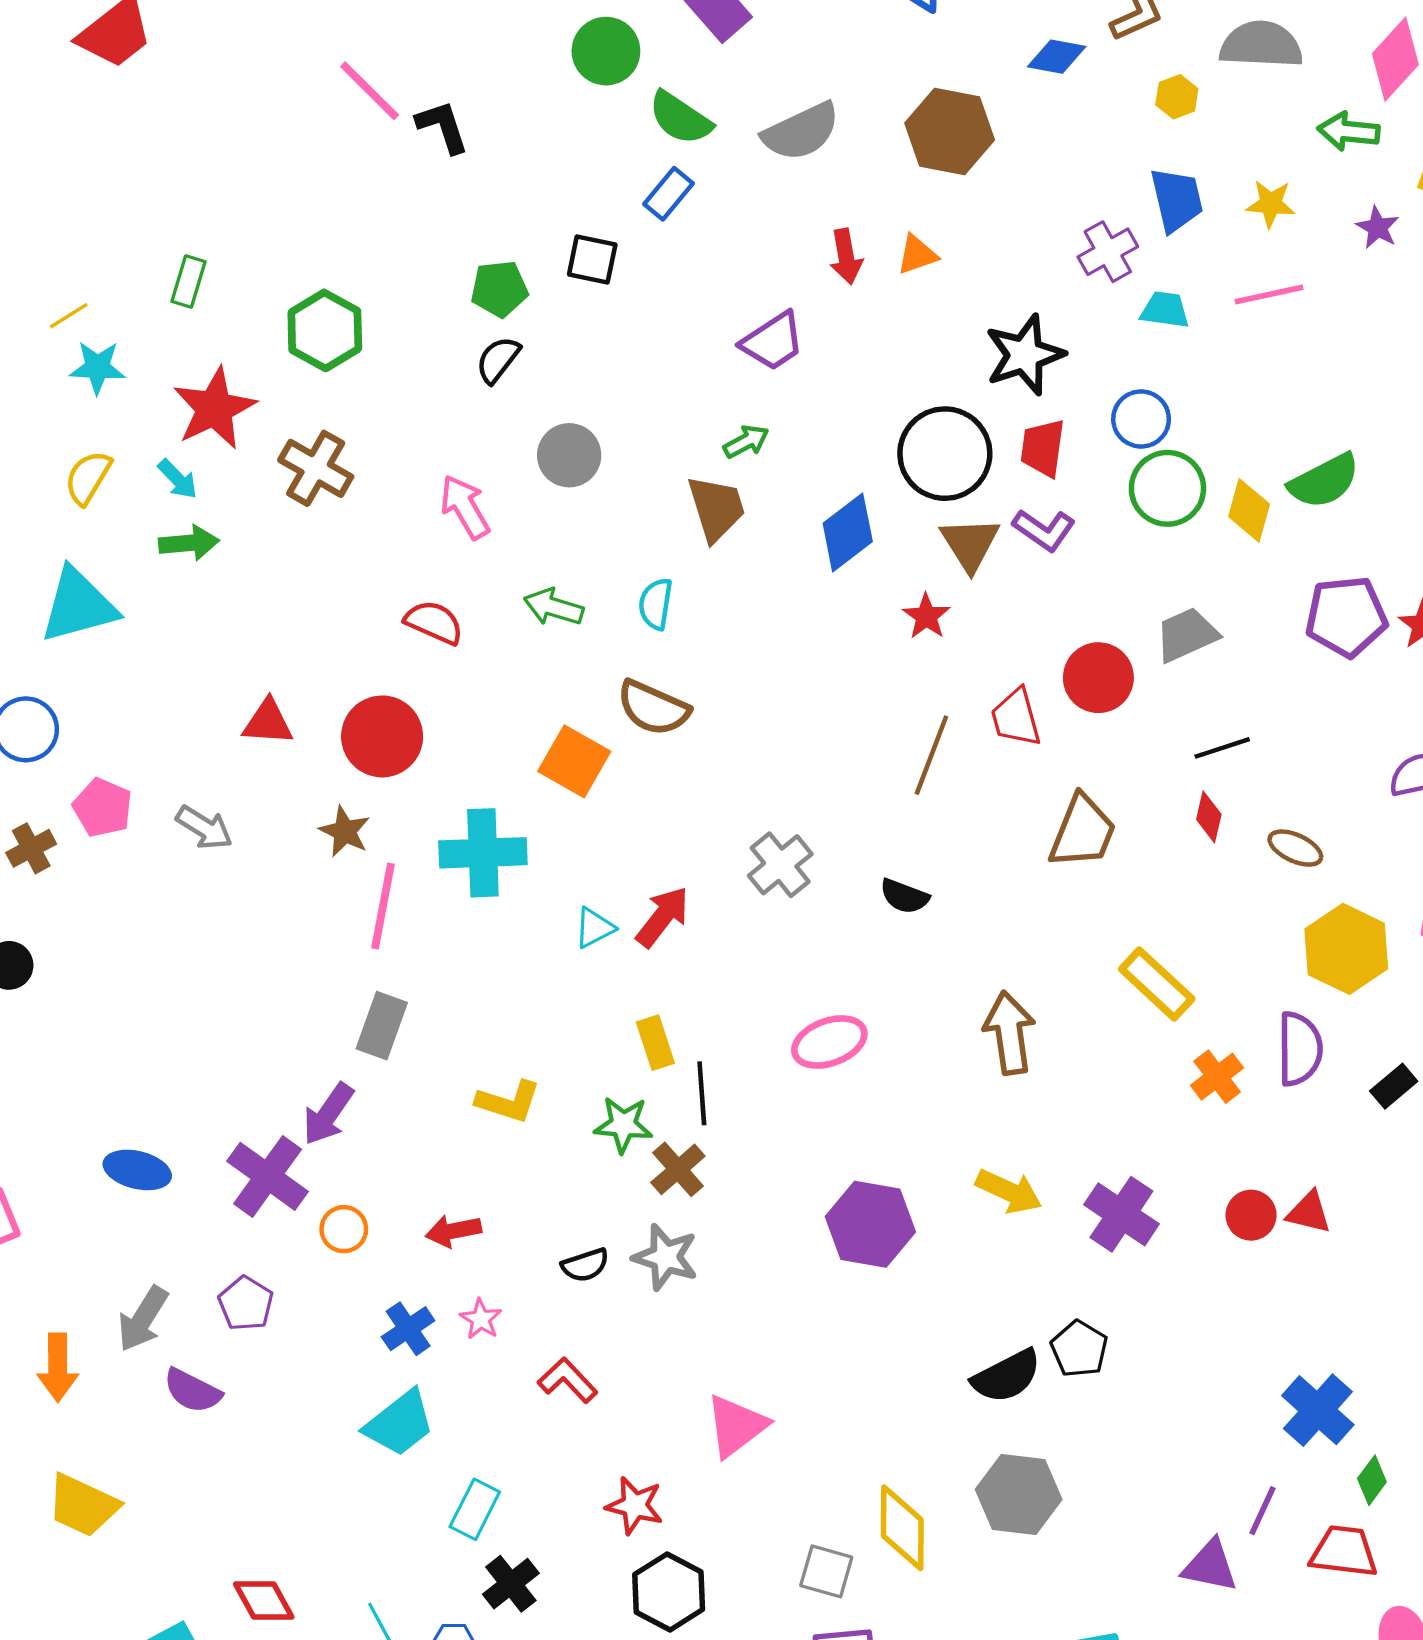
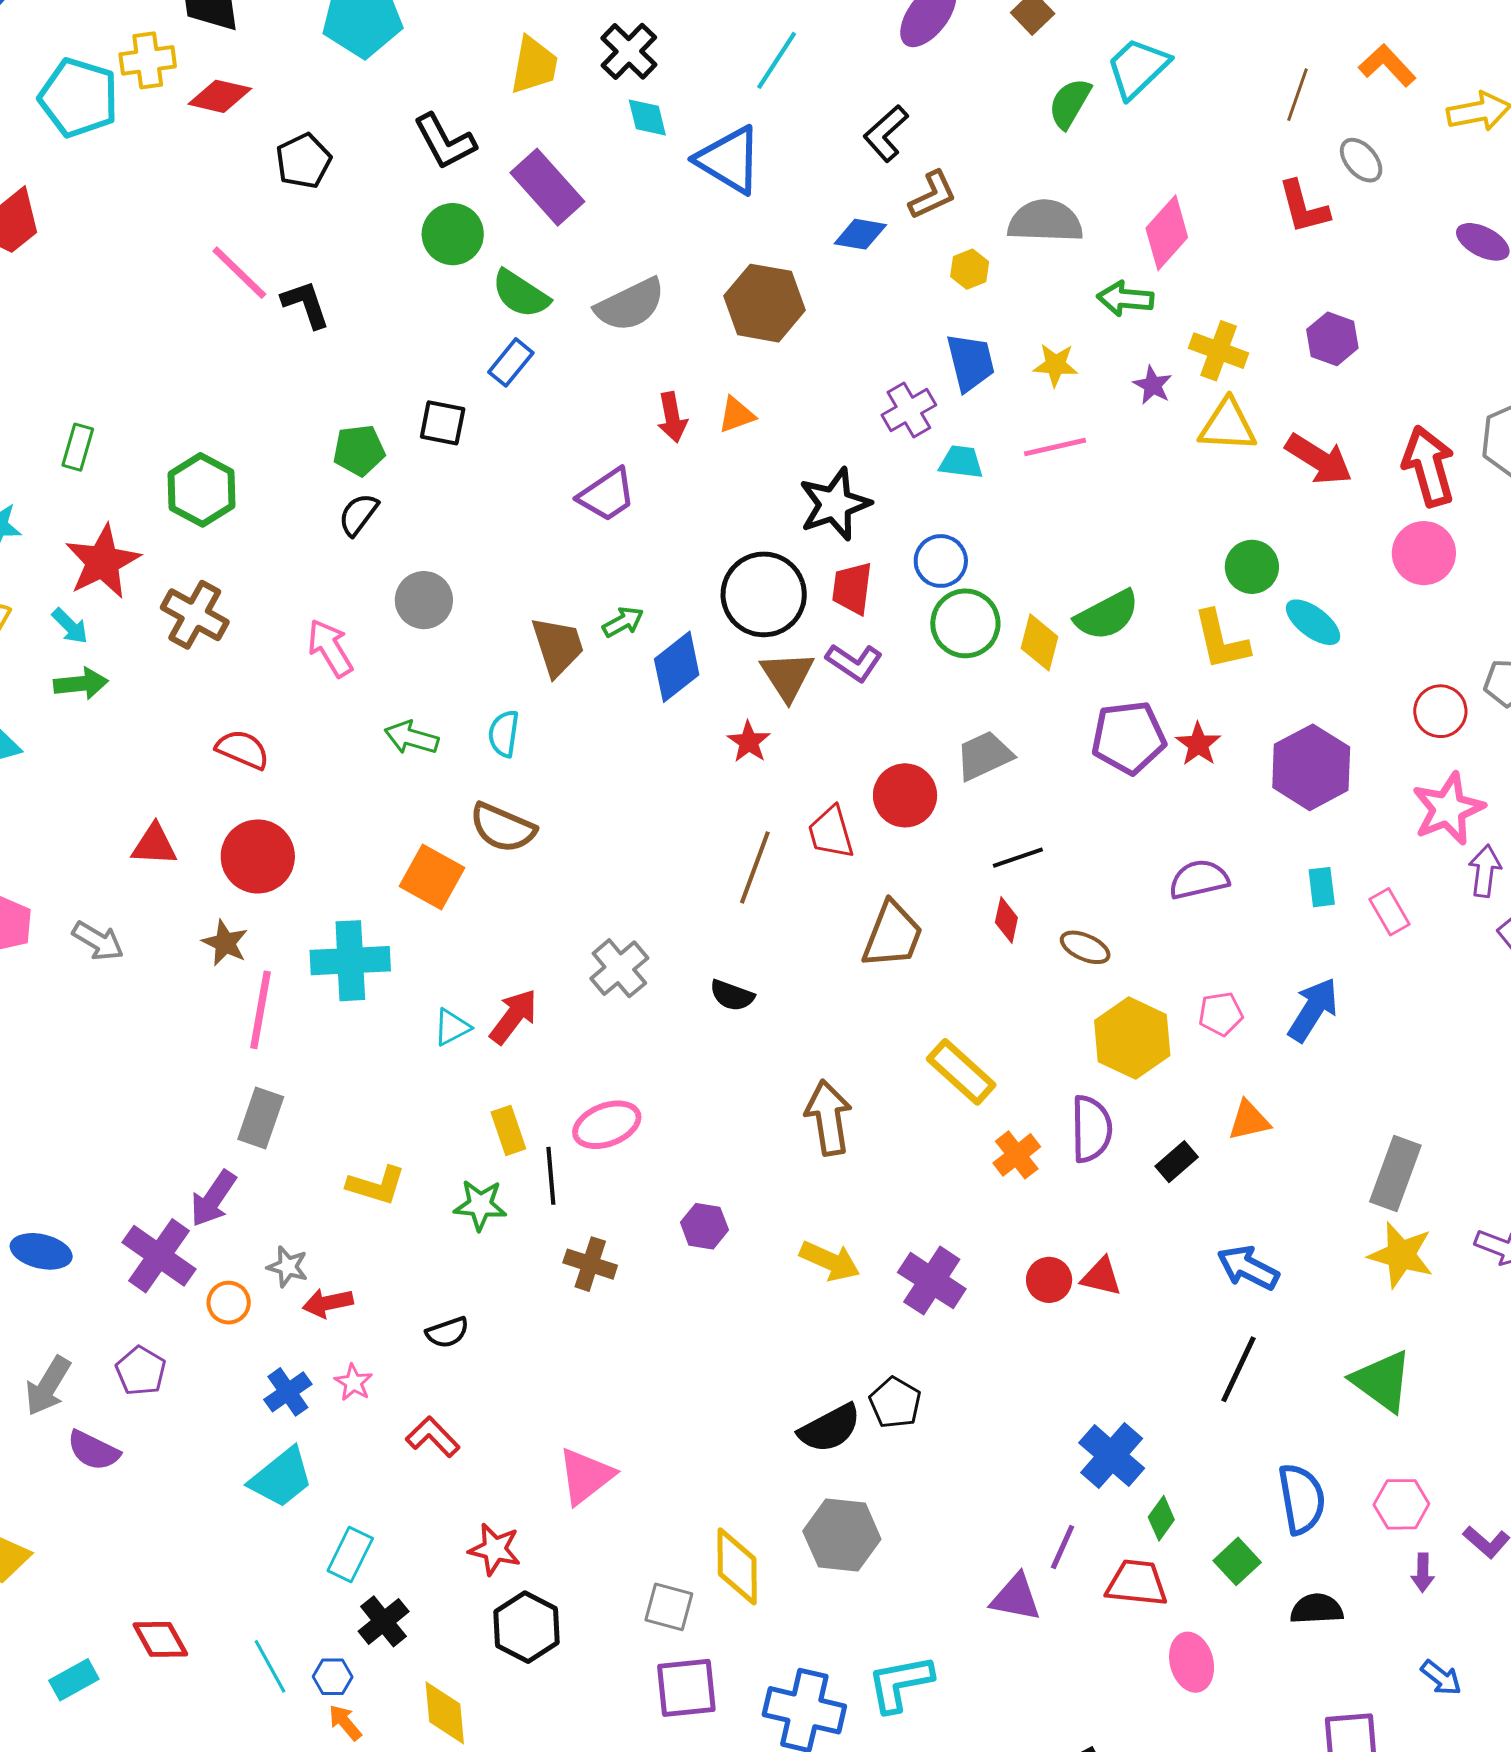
green arrow: (746, 442) -> (623, 622), moved
red semicircle: (434, 622) -> (243, 750), moved
pink ellipse: (829, 1042) -> (607, 1125), moved
brown cross: (678, 1169) -> (590, 1264), moved, turned -30
purple hexagon: (870, 1224) -> (704, 1226), moved, size x0.6
gray star: (665, 1257) -> (288, 1267), moved, size x0.7

